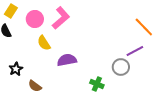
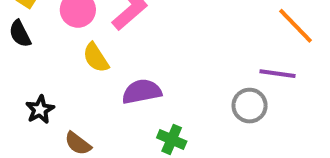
purple line: (135, 51) -> (277, 74), turned 36
green cross: (97, 84) -> (172, 139), moved

